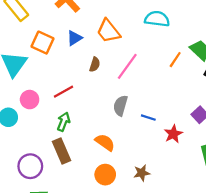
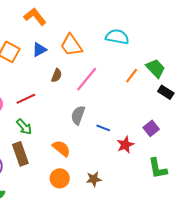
green arrow: (64, 122) -> (24, 127), turned 114

